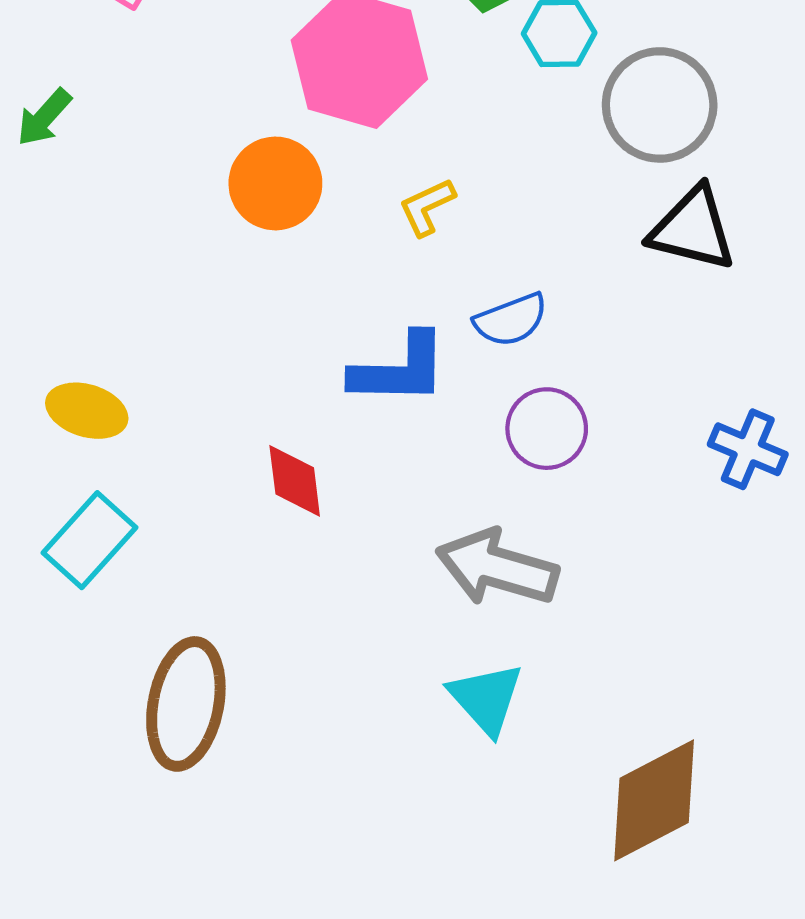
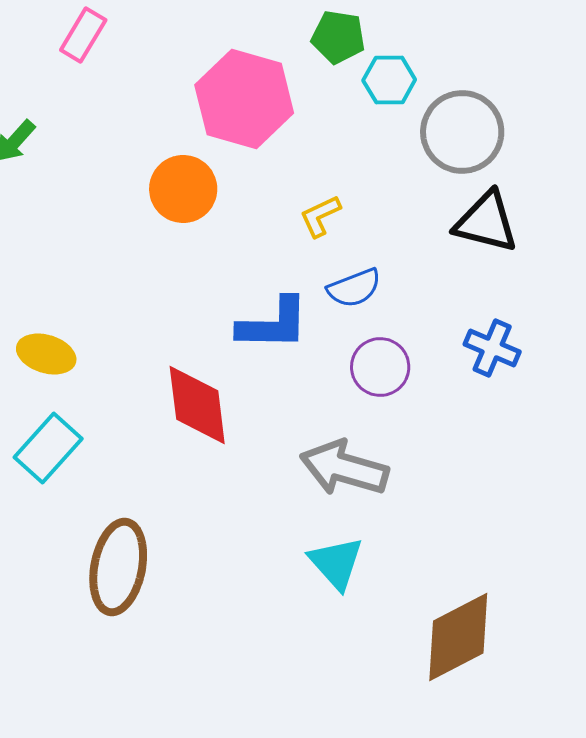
yellow L-shape: (427, 207) -> (320, 216), moved
blue cross: (748, 449) -> (492, 348), moved
red diamond: (295, 481) -> (197, 405), size x1.5

